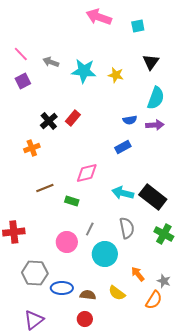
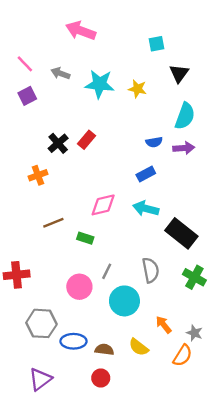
pink arrow: (99, 17) -> (81, 31), moved
cyan square: (138, 26) -> (156, 44), moved
cyan arrow: (123, 193) -> (146, 208), moved

